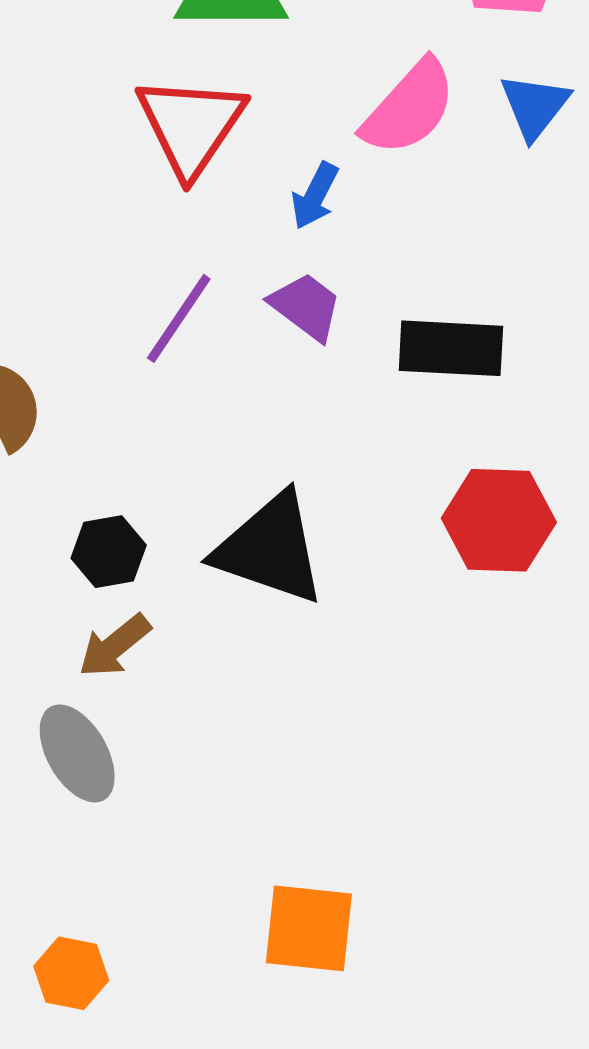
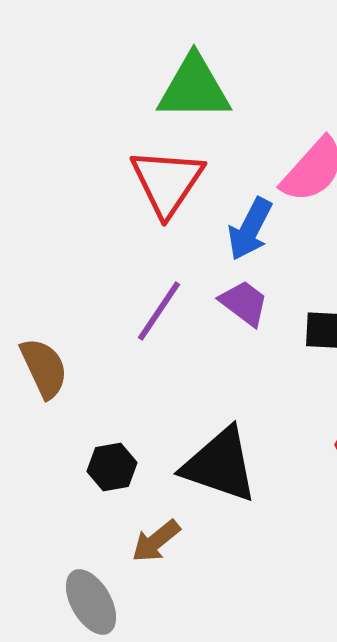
blue arrow: (315, 196) -> (250, 229), size x1.4
brown arrow: (115, 646) -> (156, 541), moved

